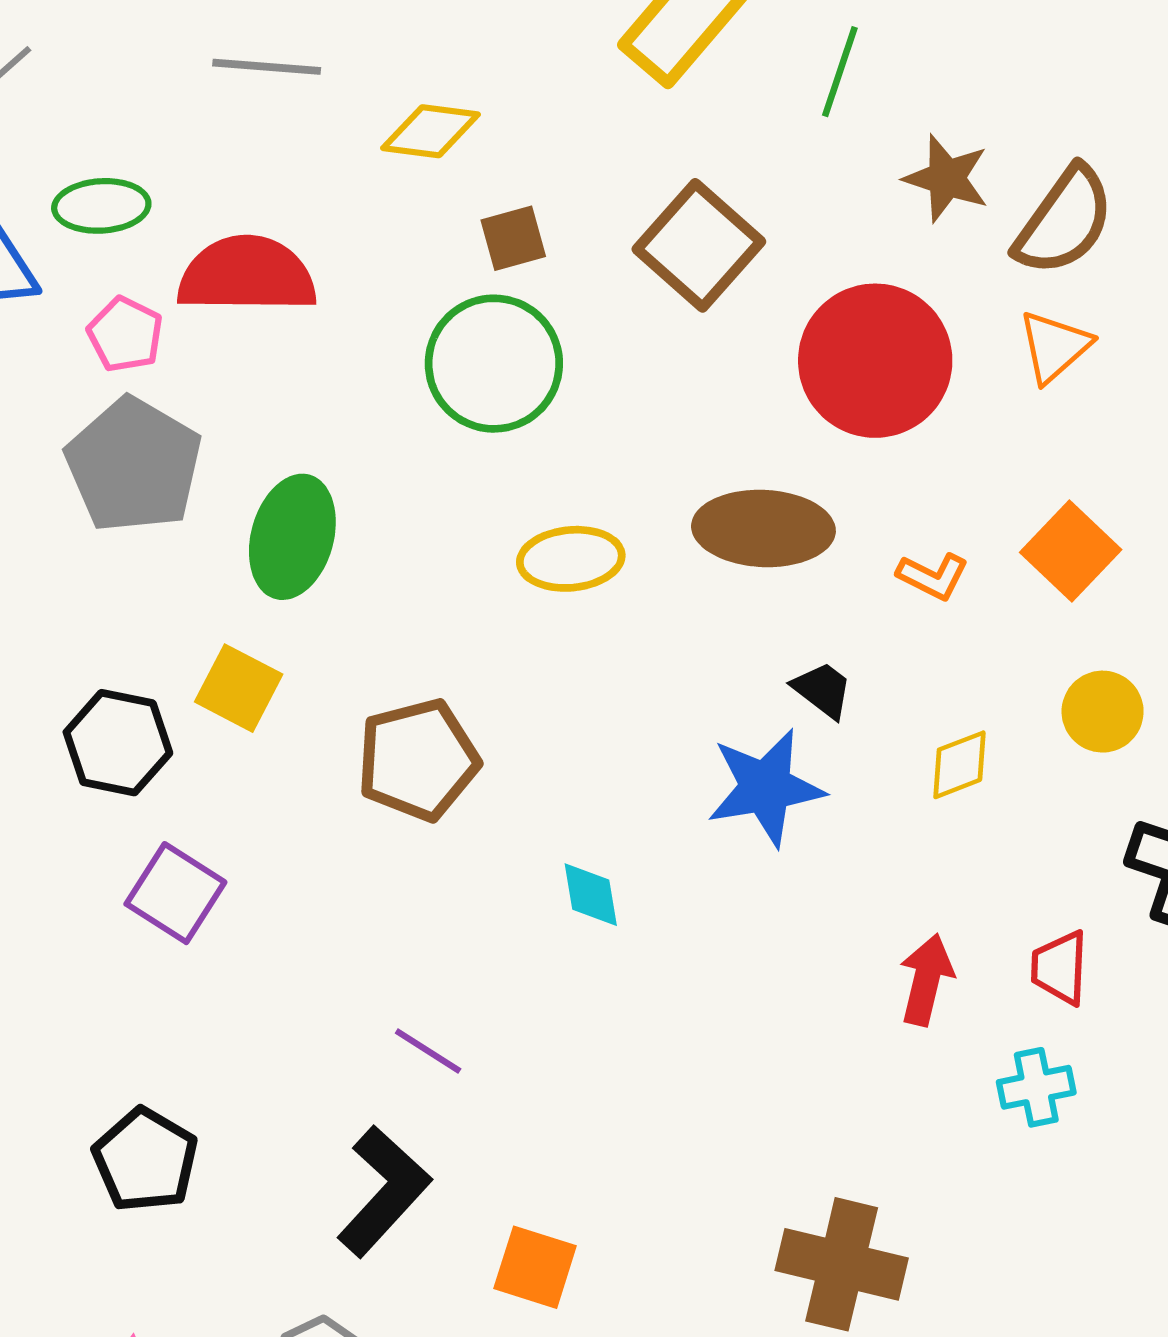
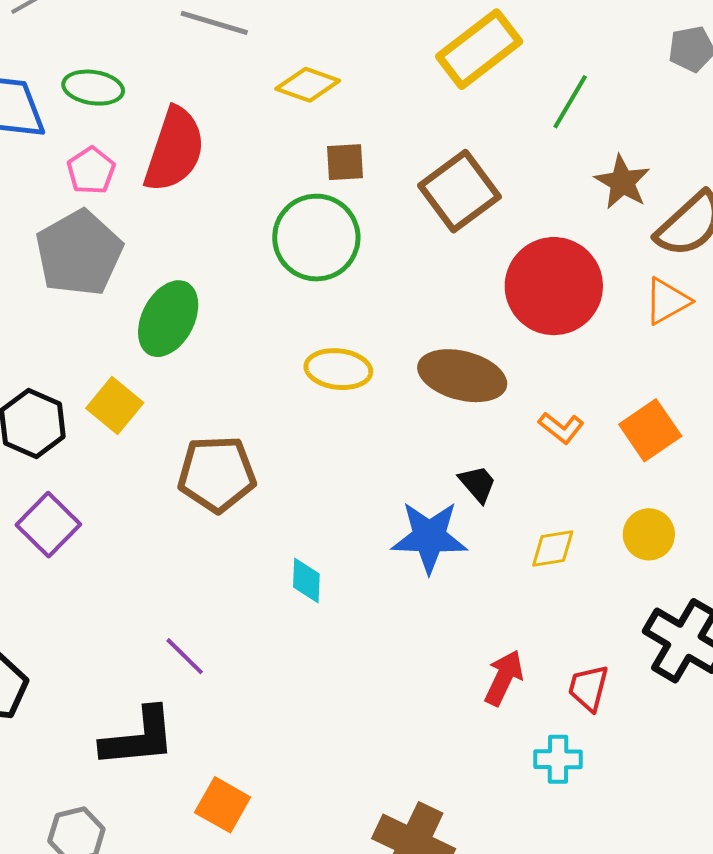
red semicircle: (247, 275) -> (174, 150), turned 96
black L-shape: (384, 1191) -> (138, 738), turned 30

